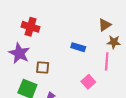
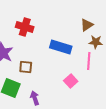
red cross: (30, 27) -> (25, 27), moved
blue rectangle: (78, 47) -> (61, 47), size x1.5

